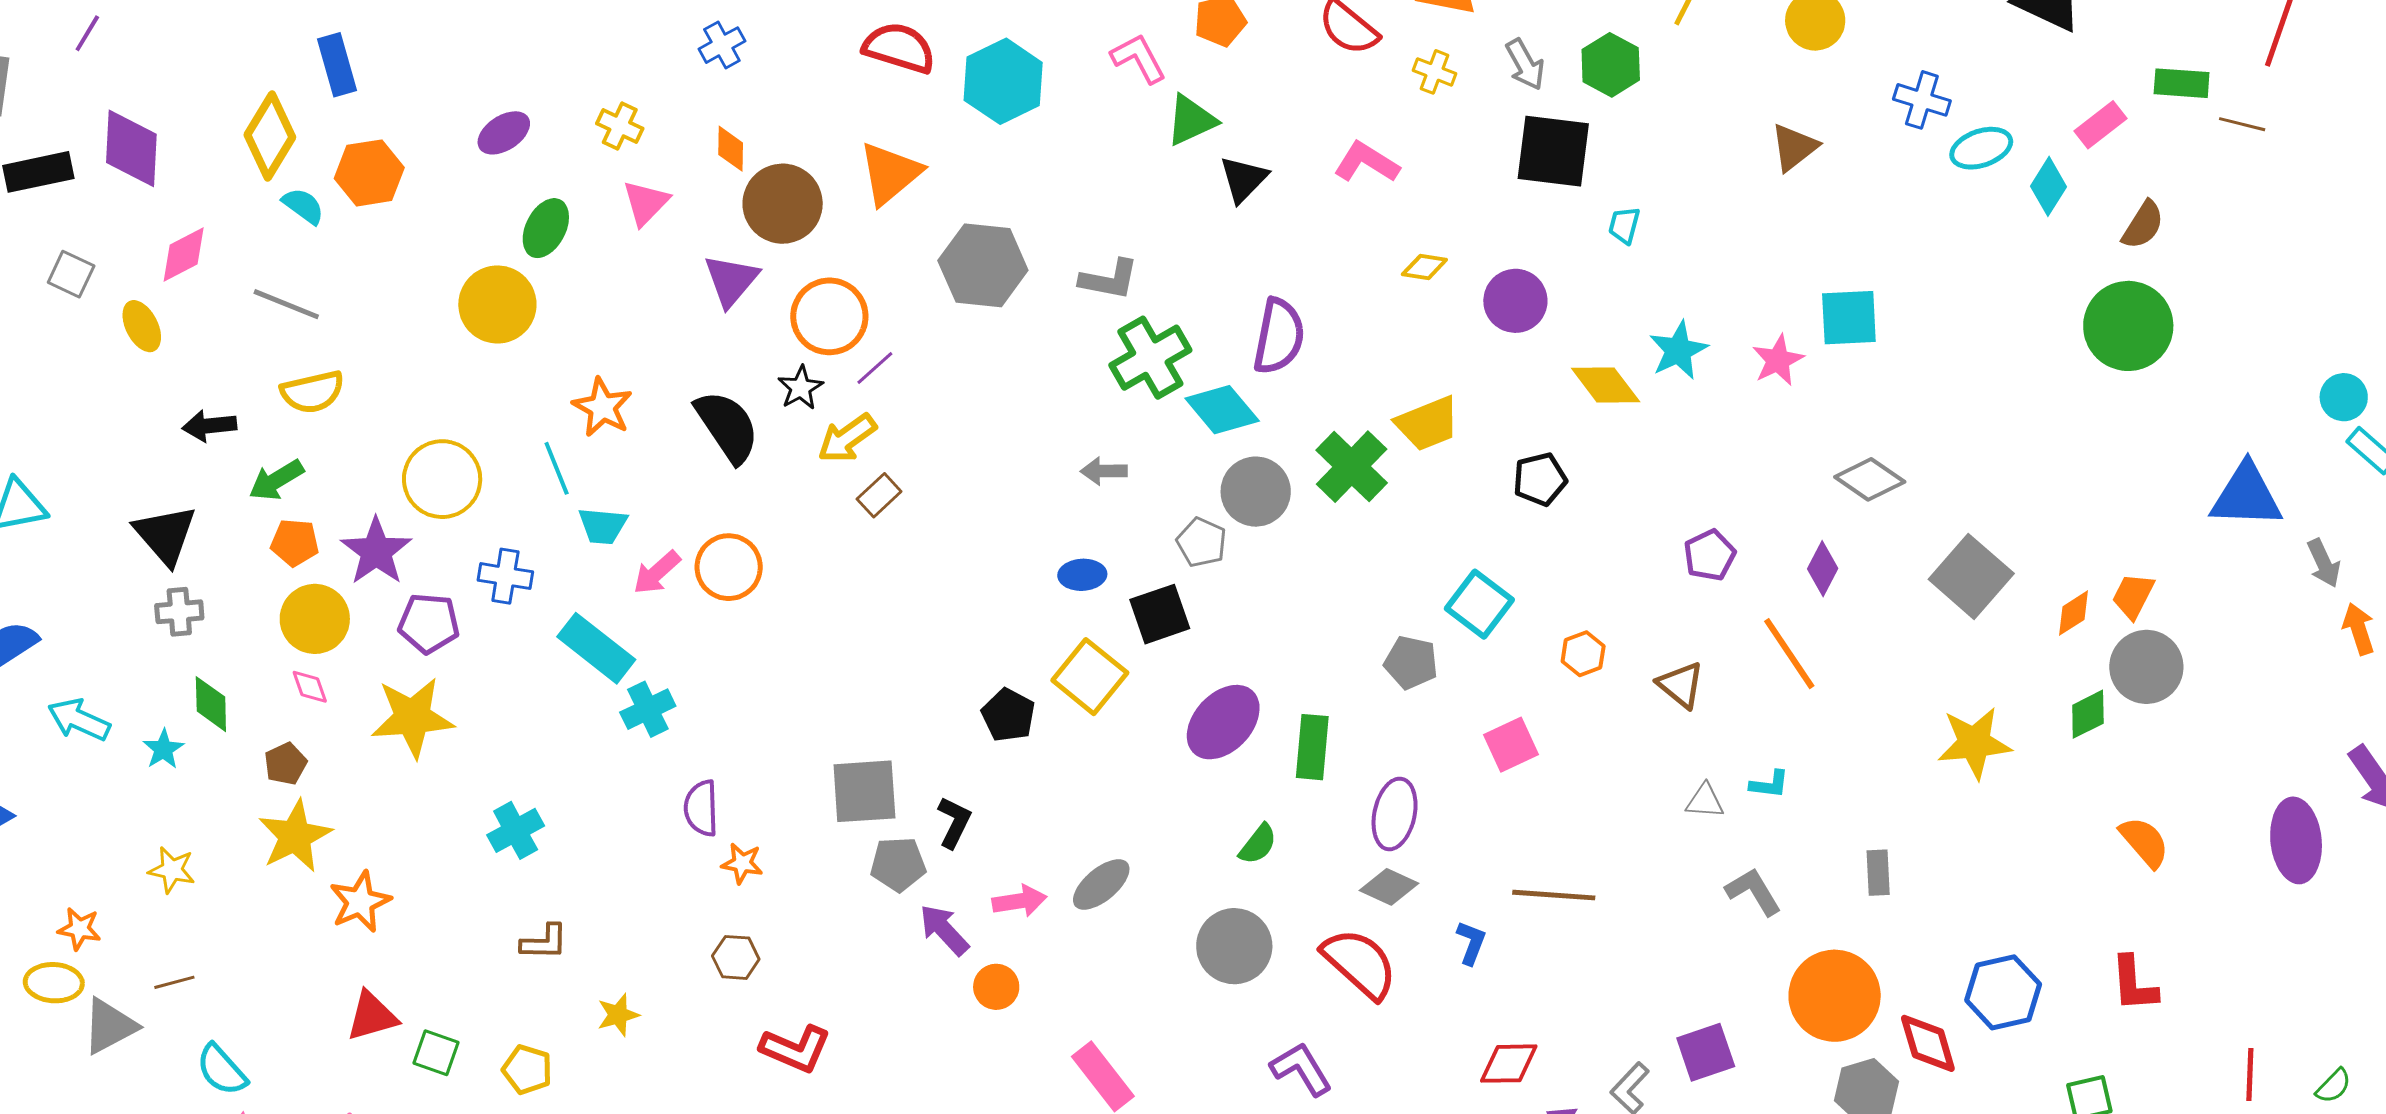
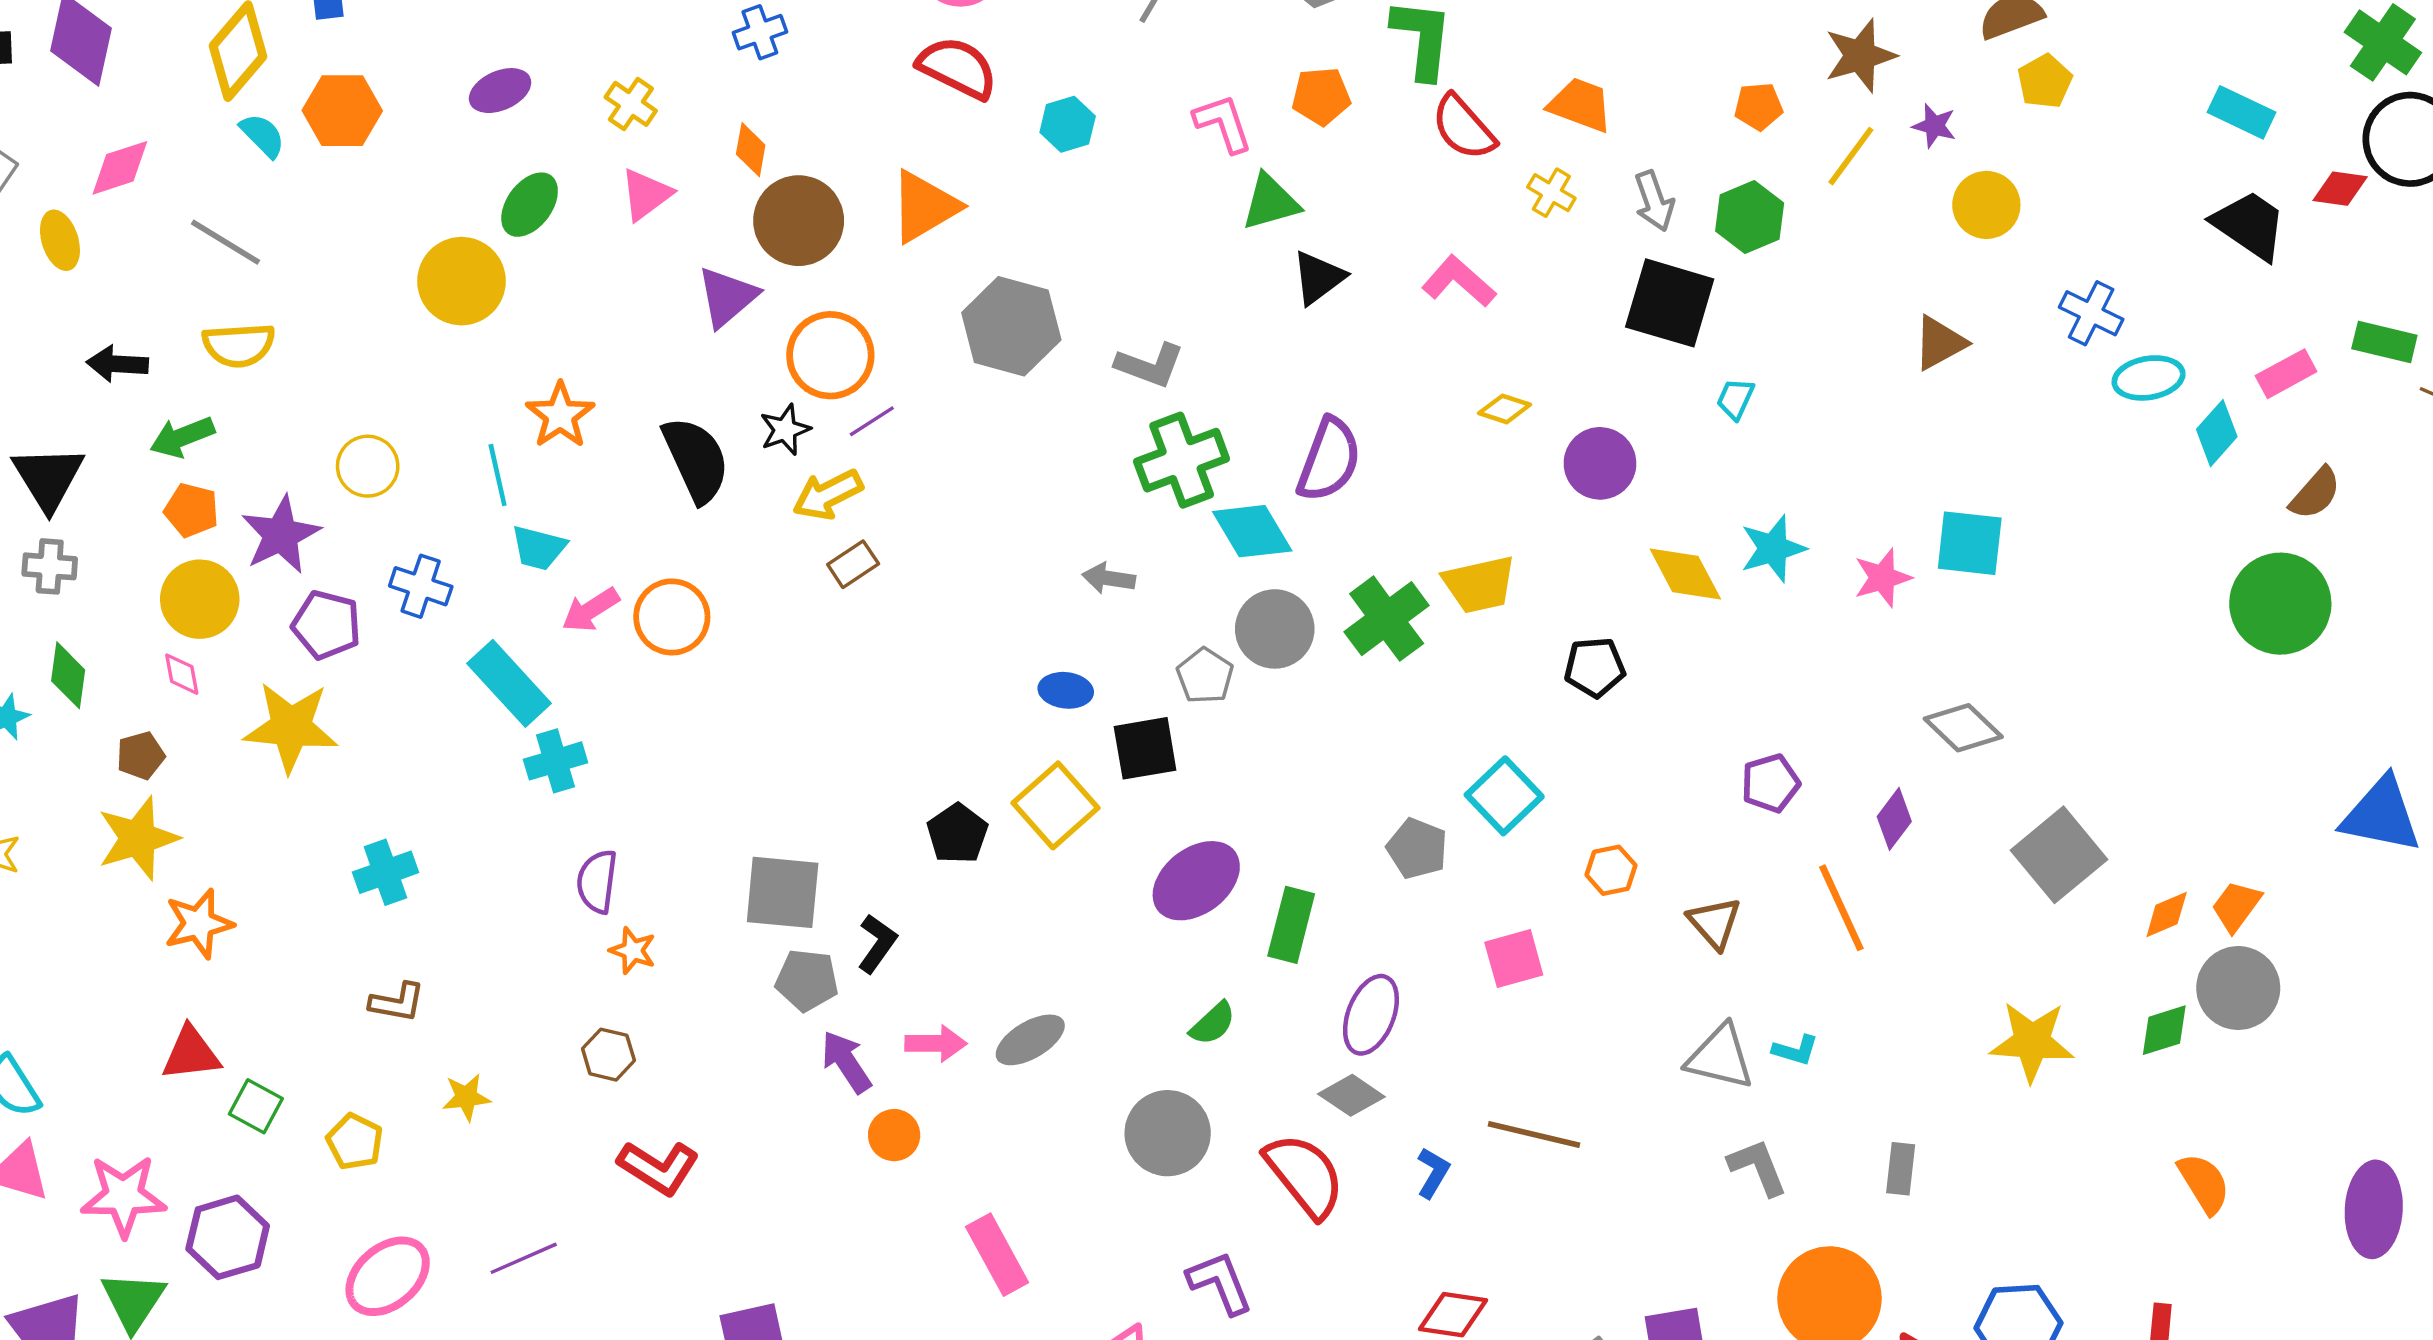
cyan hexagon: (1003, 81) -> (1068, 124), size x0.6
yellow circle: (442, 479) -> (368, 466), size x0.7
gray triangle: (1705, 801) -> (1720, 1057), size x1.6

